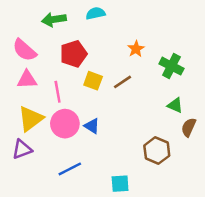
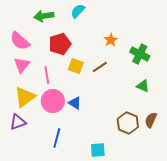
cyan semicircle: (96, 13) -> (78, 11), turned -35
pink triangle: (27, 80) -> (22, 65), turned -48
brown semicircle: (189, 127) -> (151, 120), moved
blue line: (70, 169) -> (57, 138), turned -48

